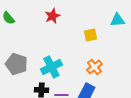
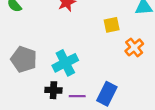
orange cross: (94, 67) -> (134, 47), moved

